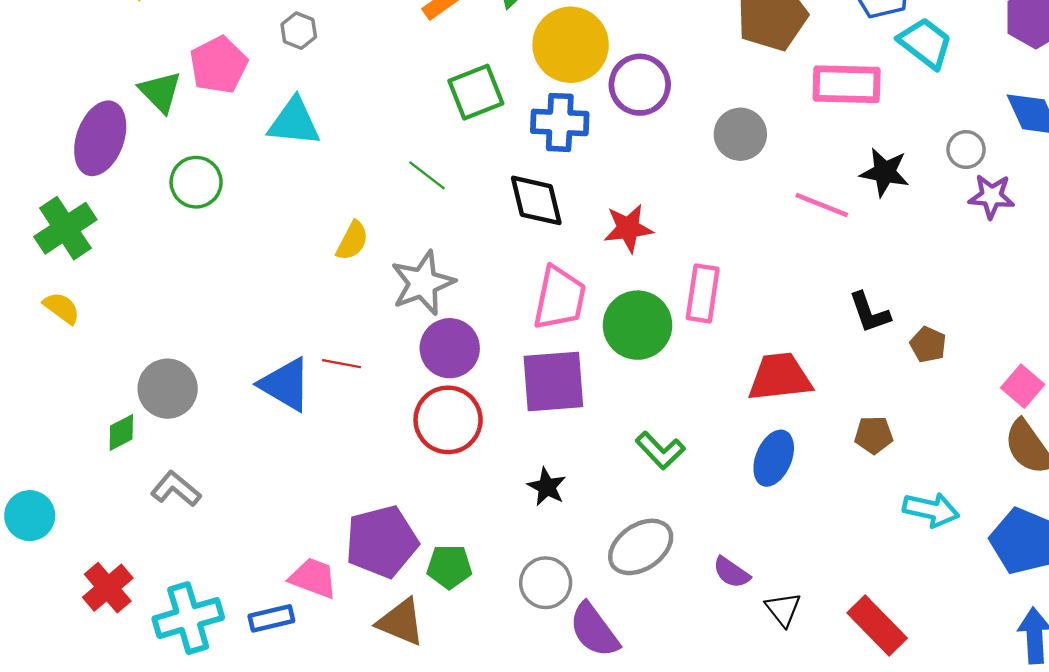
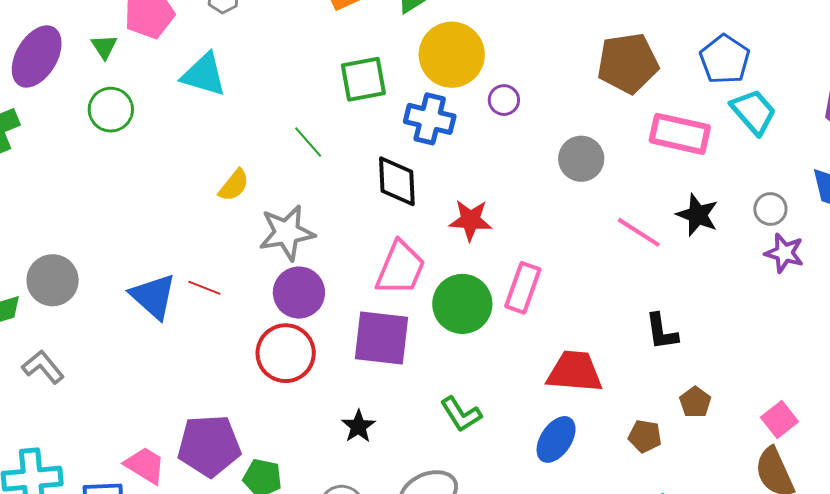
purple circle: (640, 85) -> (504, 100), size x0.6
green triangle: (160, 92) -> (104, 47), moved, size x0.7
brown pentagon: (928, 345) -> (695, 402), moved

